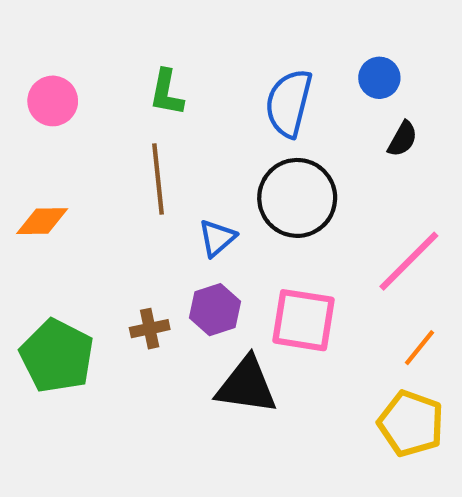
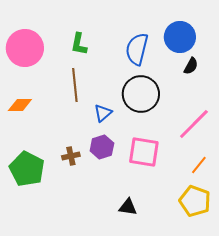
blue circle: (379, 78) -> (180, 37), size x1.6
pink circle: (53, 101) -> (25, 48), size x1.6
black triangle: (247, 385) -> (128, 207), moved, size x0.6

